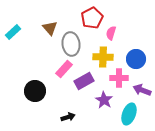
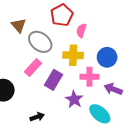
gray ellipse: (71, 44) -> (40, 42), turned -45
purple rectangle: (84, 81) -> (54, 80), turned -30
cyan ellipse: (129, 114) -> (100, 114), turned -70

